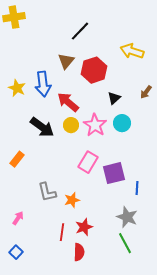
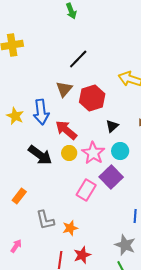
orange rectangle: (17, 159) -> (19, 196), moved
purple square: (114, 173) -> (111, 177), moved, turned -30

